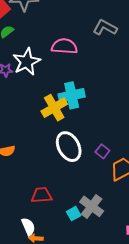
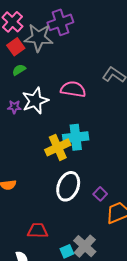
white ellipse: (69, 147) -> (68, 186), turned 44

